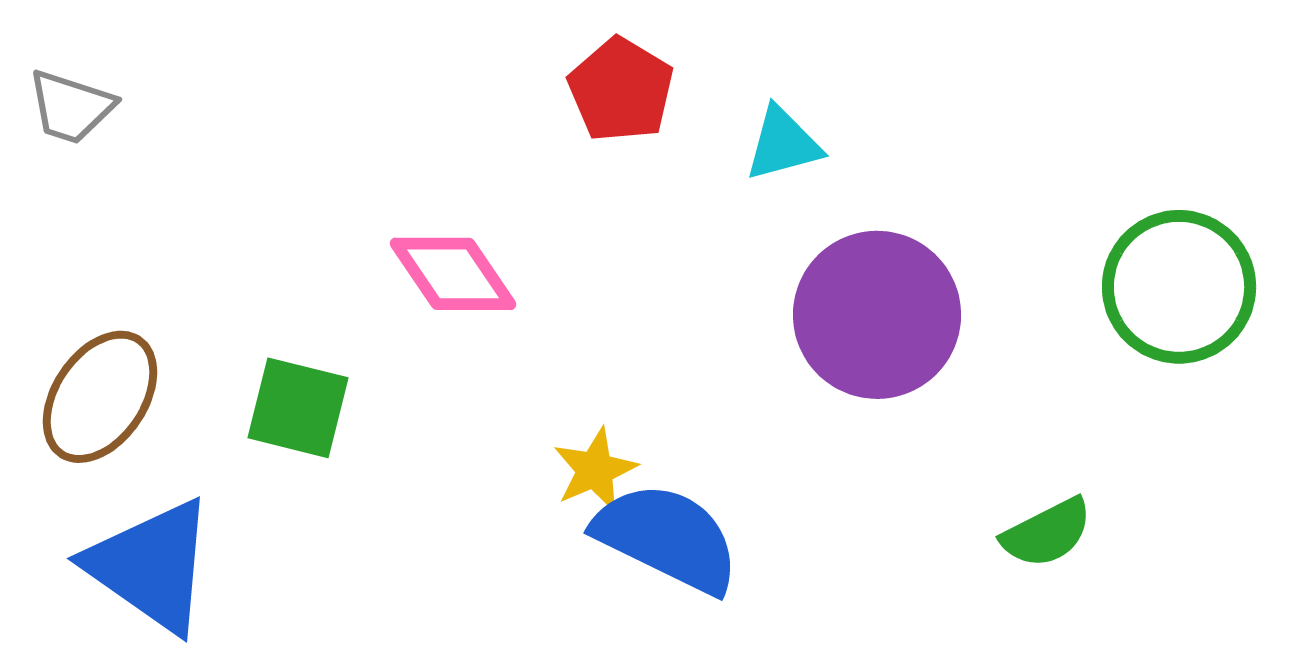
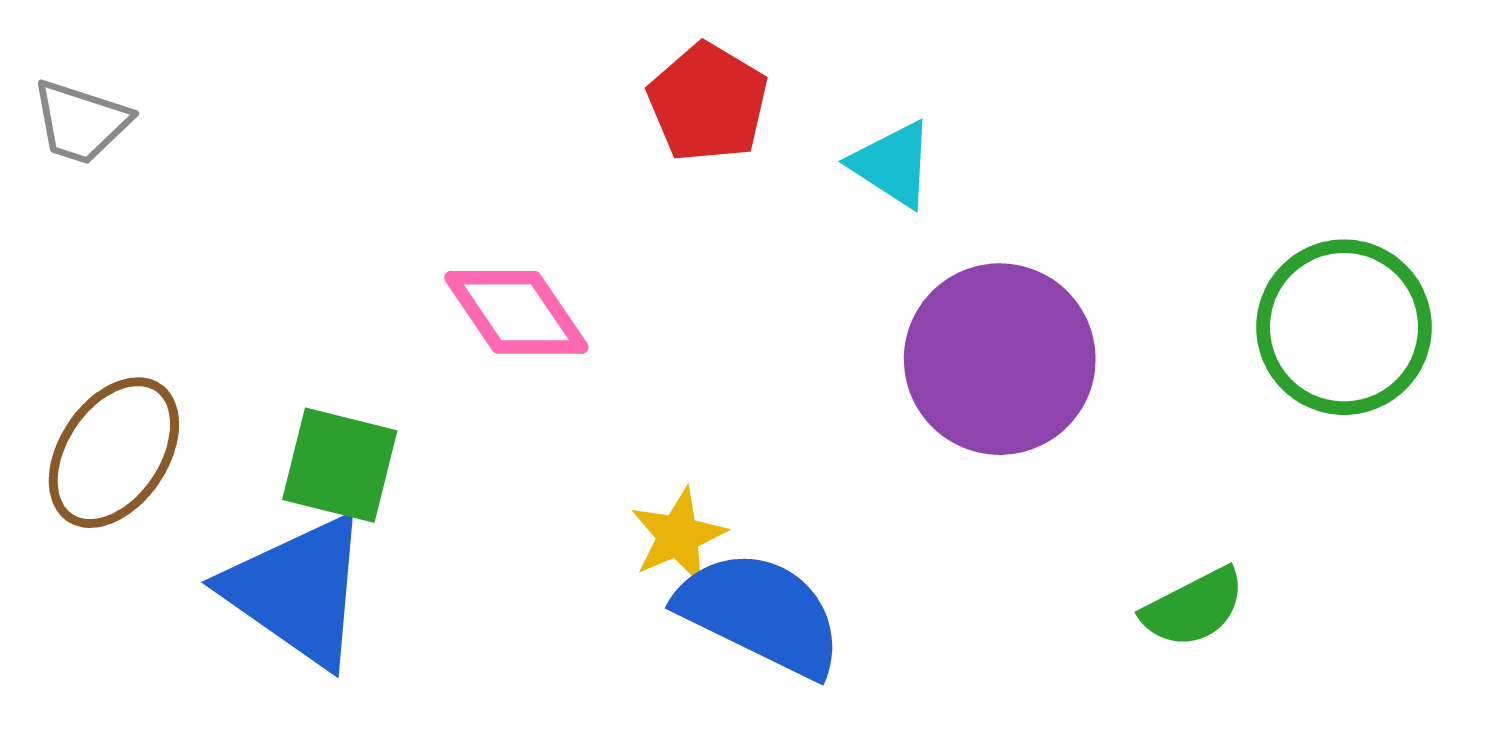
cyan triangle: (783, 144) -> (893, 164), turned 48
blue triangle: (151, 566) -> (297, 591), moved

